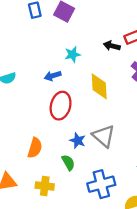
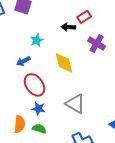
red ellipse: (61, 106) -> (35, 85), turned -40
blue star: (78, 141) -> (39, 109), moved
green semicircle: (68, 162) -> (39, 129), moved, turned -32

